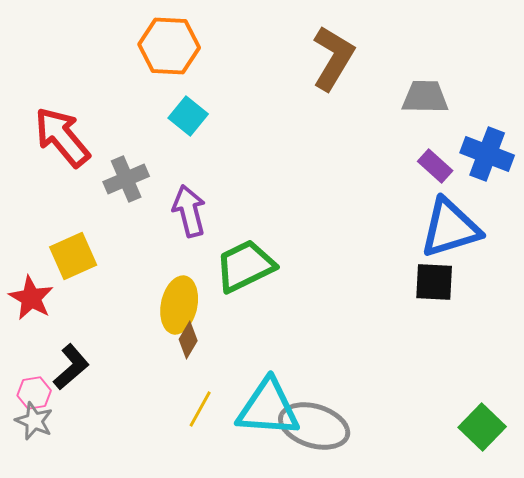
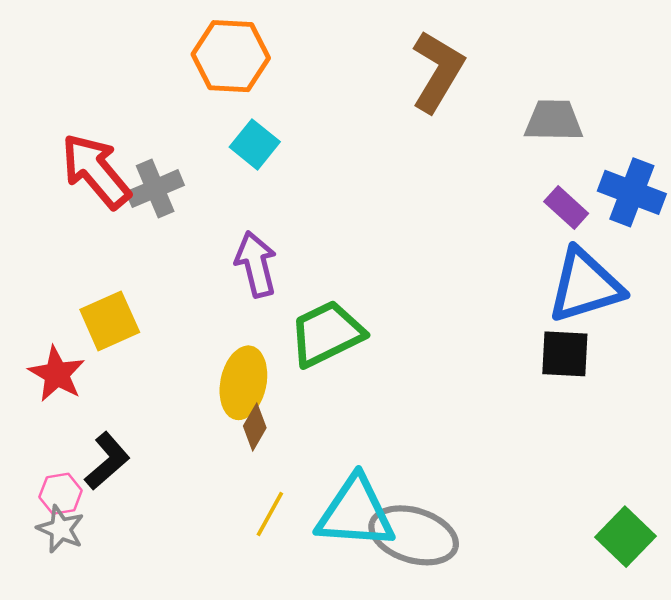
gray cross: (126, 179) -> (155, 189), moved

